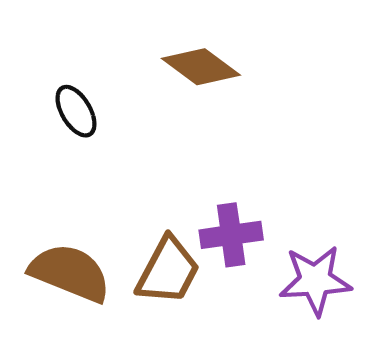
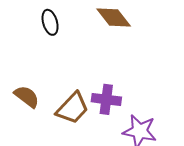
brown semicircle: (70, 273) -> (27, 97), size x0.7

